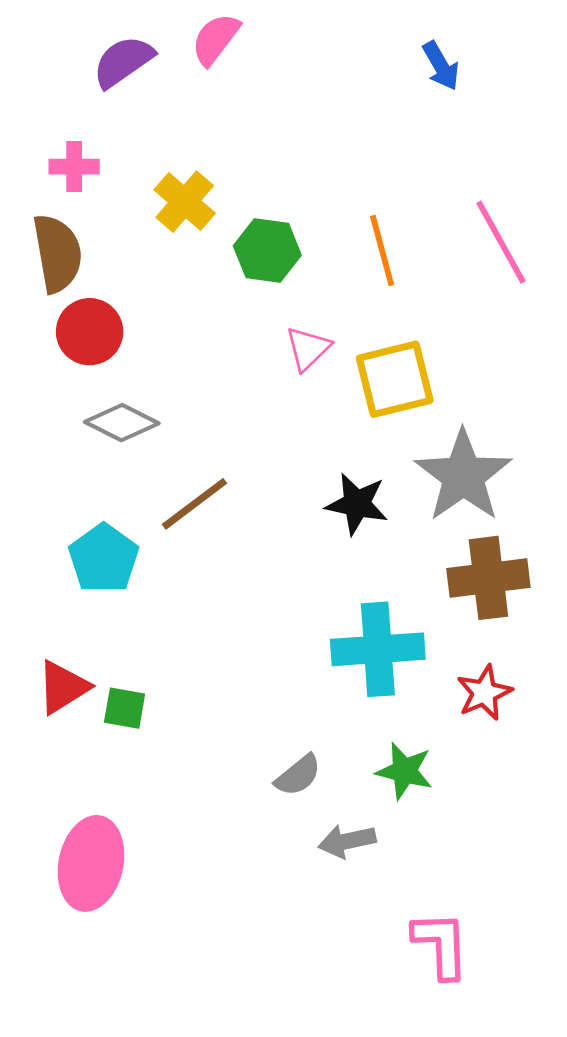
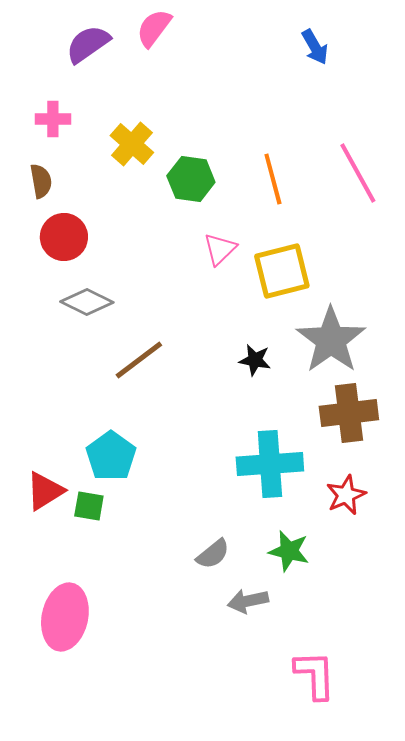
brown semicircle: (57, 253) -> (41, 181), size x0.6
black star: (357, 504) -> (255, 360), size x0.7
cyan pentagon: (104, 558) -> (111, 456), moved

